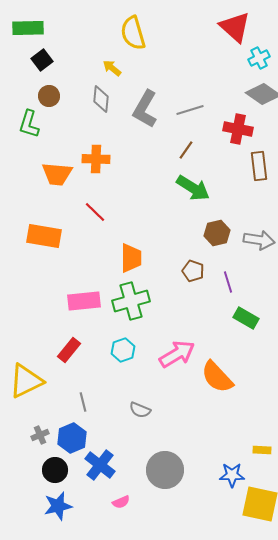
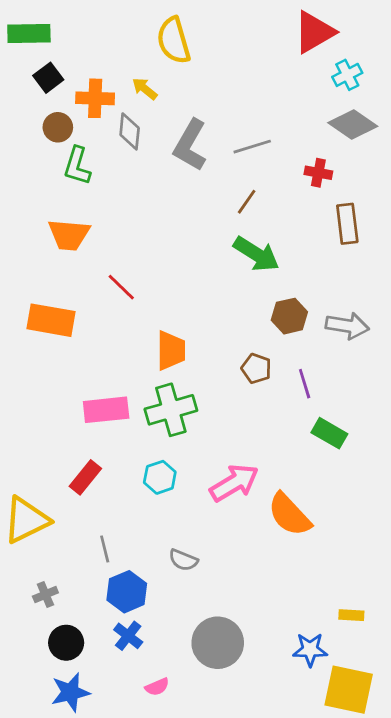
red triangle: (235, 27) -> (314, 32), turned 48
green L-shape: (29, 124) -> (77, 166), moved
red cross: (238, 129) -> (318, 173), size x0.7
orange cross: (96, 159) -> (95, 98), moved
blue hexagon: (72, 438) -> (127, 592), moved
blue cross: (100, 465) -> (128, 636), size x0.7

